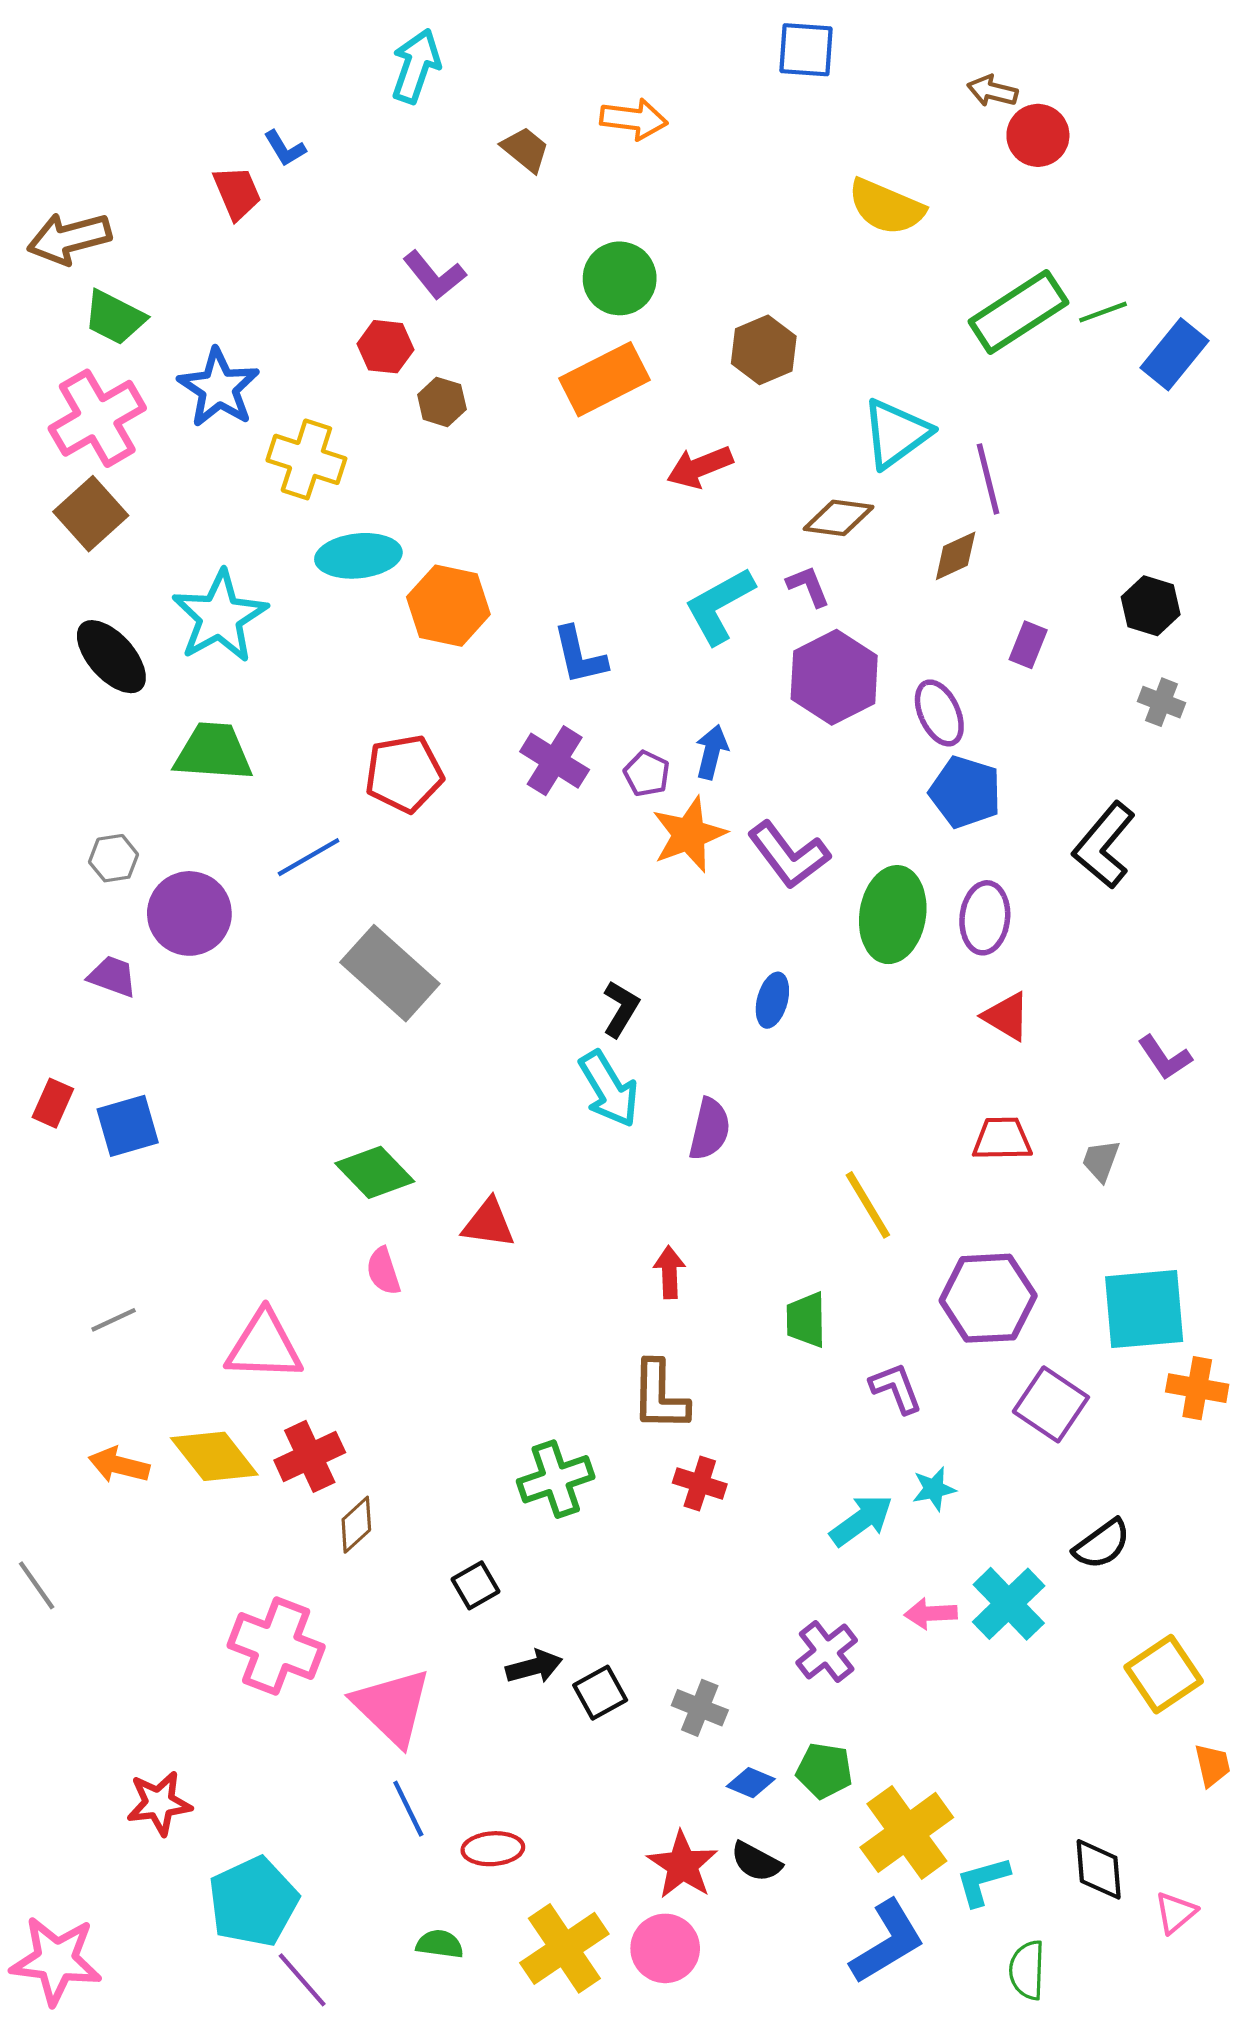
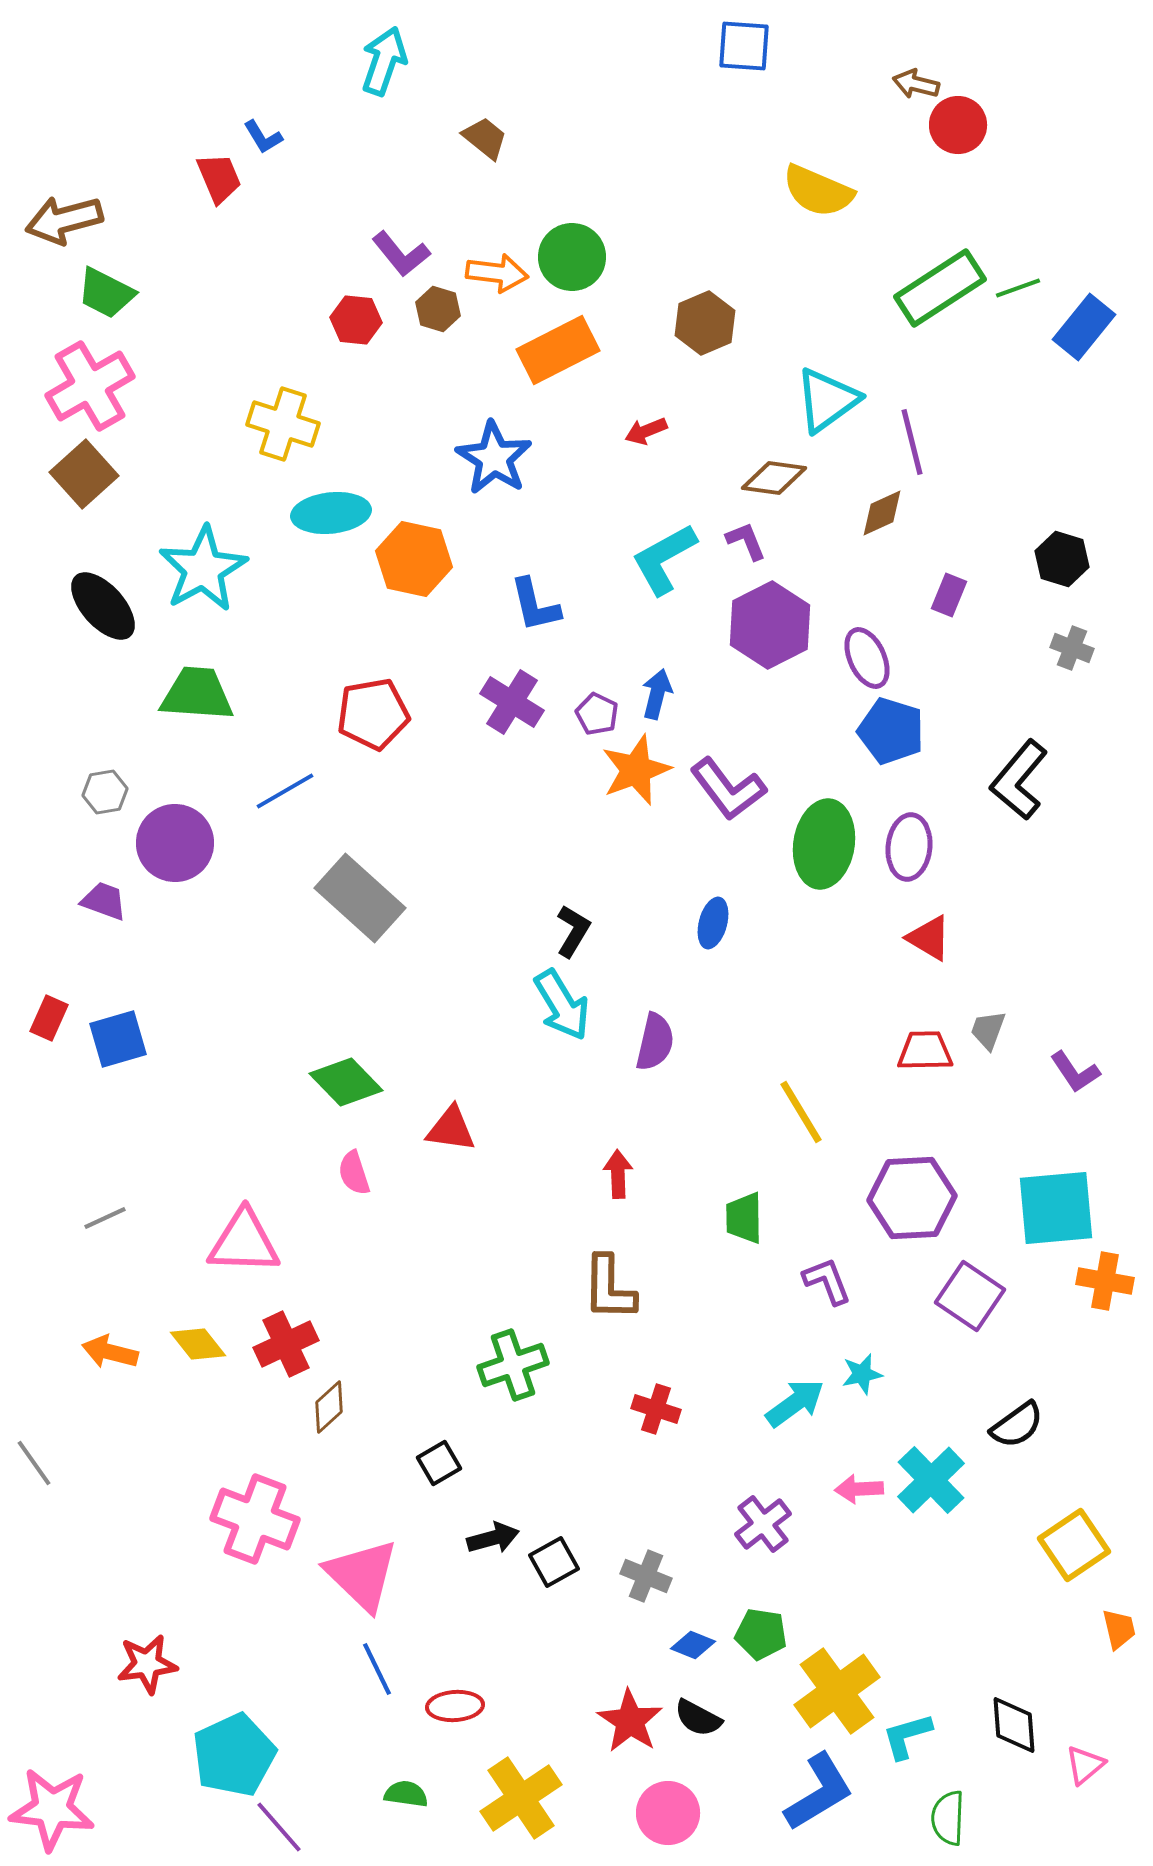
orange arrow: (634, 119) -> (497, 273), moved
blue star: (219, 388) -> (494, 458), moved
brown hexagon: (442, 402) -> (438, 309), moved
red arrow: (700, 467) -> (646, 431), size x0.7
purple L-shape: (1165, 1058) -> (1075, 1072), moved
gray trapezoid: (1101, 1161) -> (988, 1030), moved
yellow diamond: (214, 1456) -> (198, 1344), size x0.7
red cross: (700, 1483) -> (656, 1409), moved
pink circle: (665, 1948) -> (668, 1813), moved

